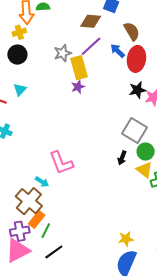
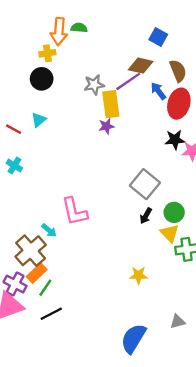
brown diamond: (91, 21) -> (141, 66), moved
gray square: (134, 130) -> (145, 184), moved
purple cross: (20, 231) -> (15, 284), turned 30
yellow star: (126, 239) -> (139, 275), moved

